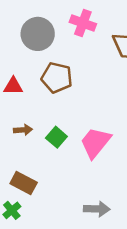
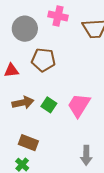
brown arrow: (23, 130) -> (23, 103), size x1.5
gray arrow: (97, 209) -> (86, 155), turned 96

